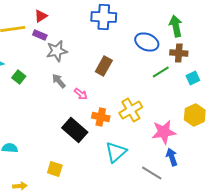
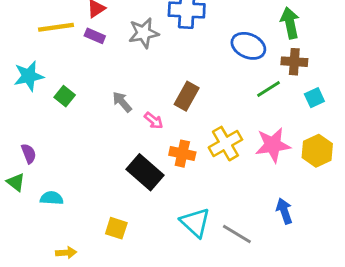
gray star: (57, 51) -> (144, 33), moved
brown rectangle: (104, 66) -> (187, 96), moved
pink star: (164, 132) -> (273, 145), moved
cyan triangle: (116, 152) -> (195, 222), moved, turned -35
gray line: (152, 173) -> (237, 234), moved

